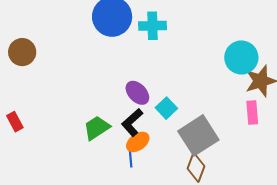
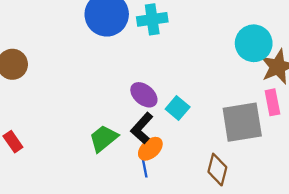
gray square: (198, 135) -> (242, 122), moved, turned 30

